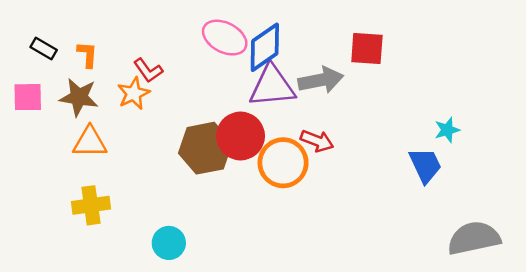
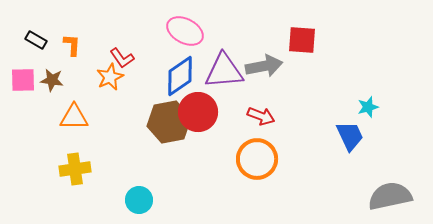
blue diamond: (265, 47) -> (180, 76), moved
brown star: (79, 97) -> (52, 80), moved, size x0.7
orange circle: (283, 163) -> (257, 159), moved

